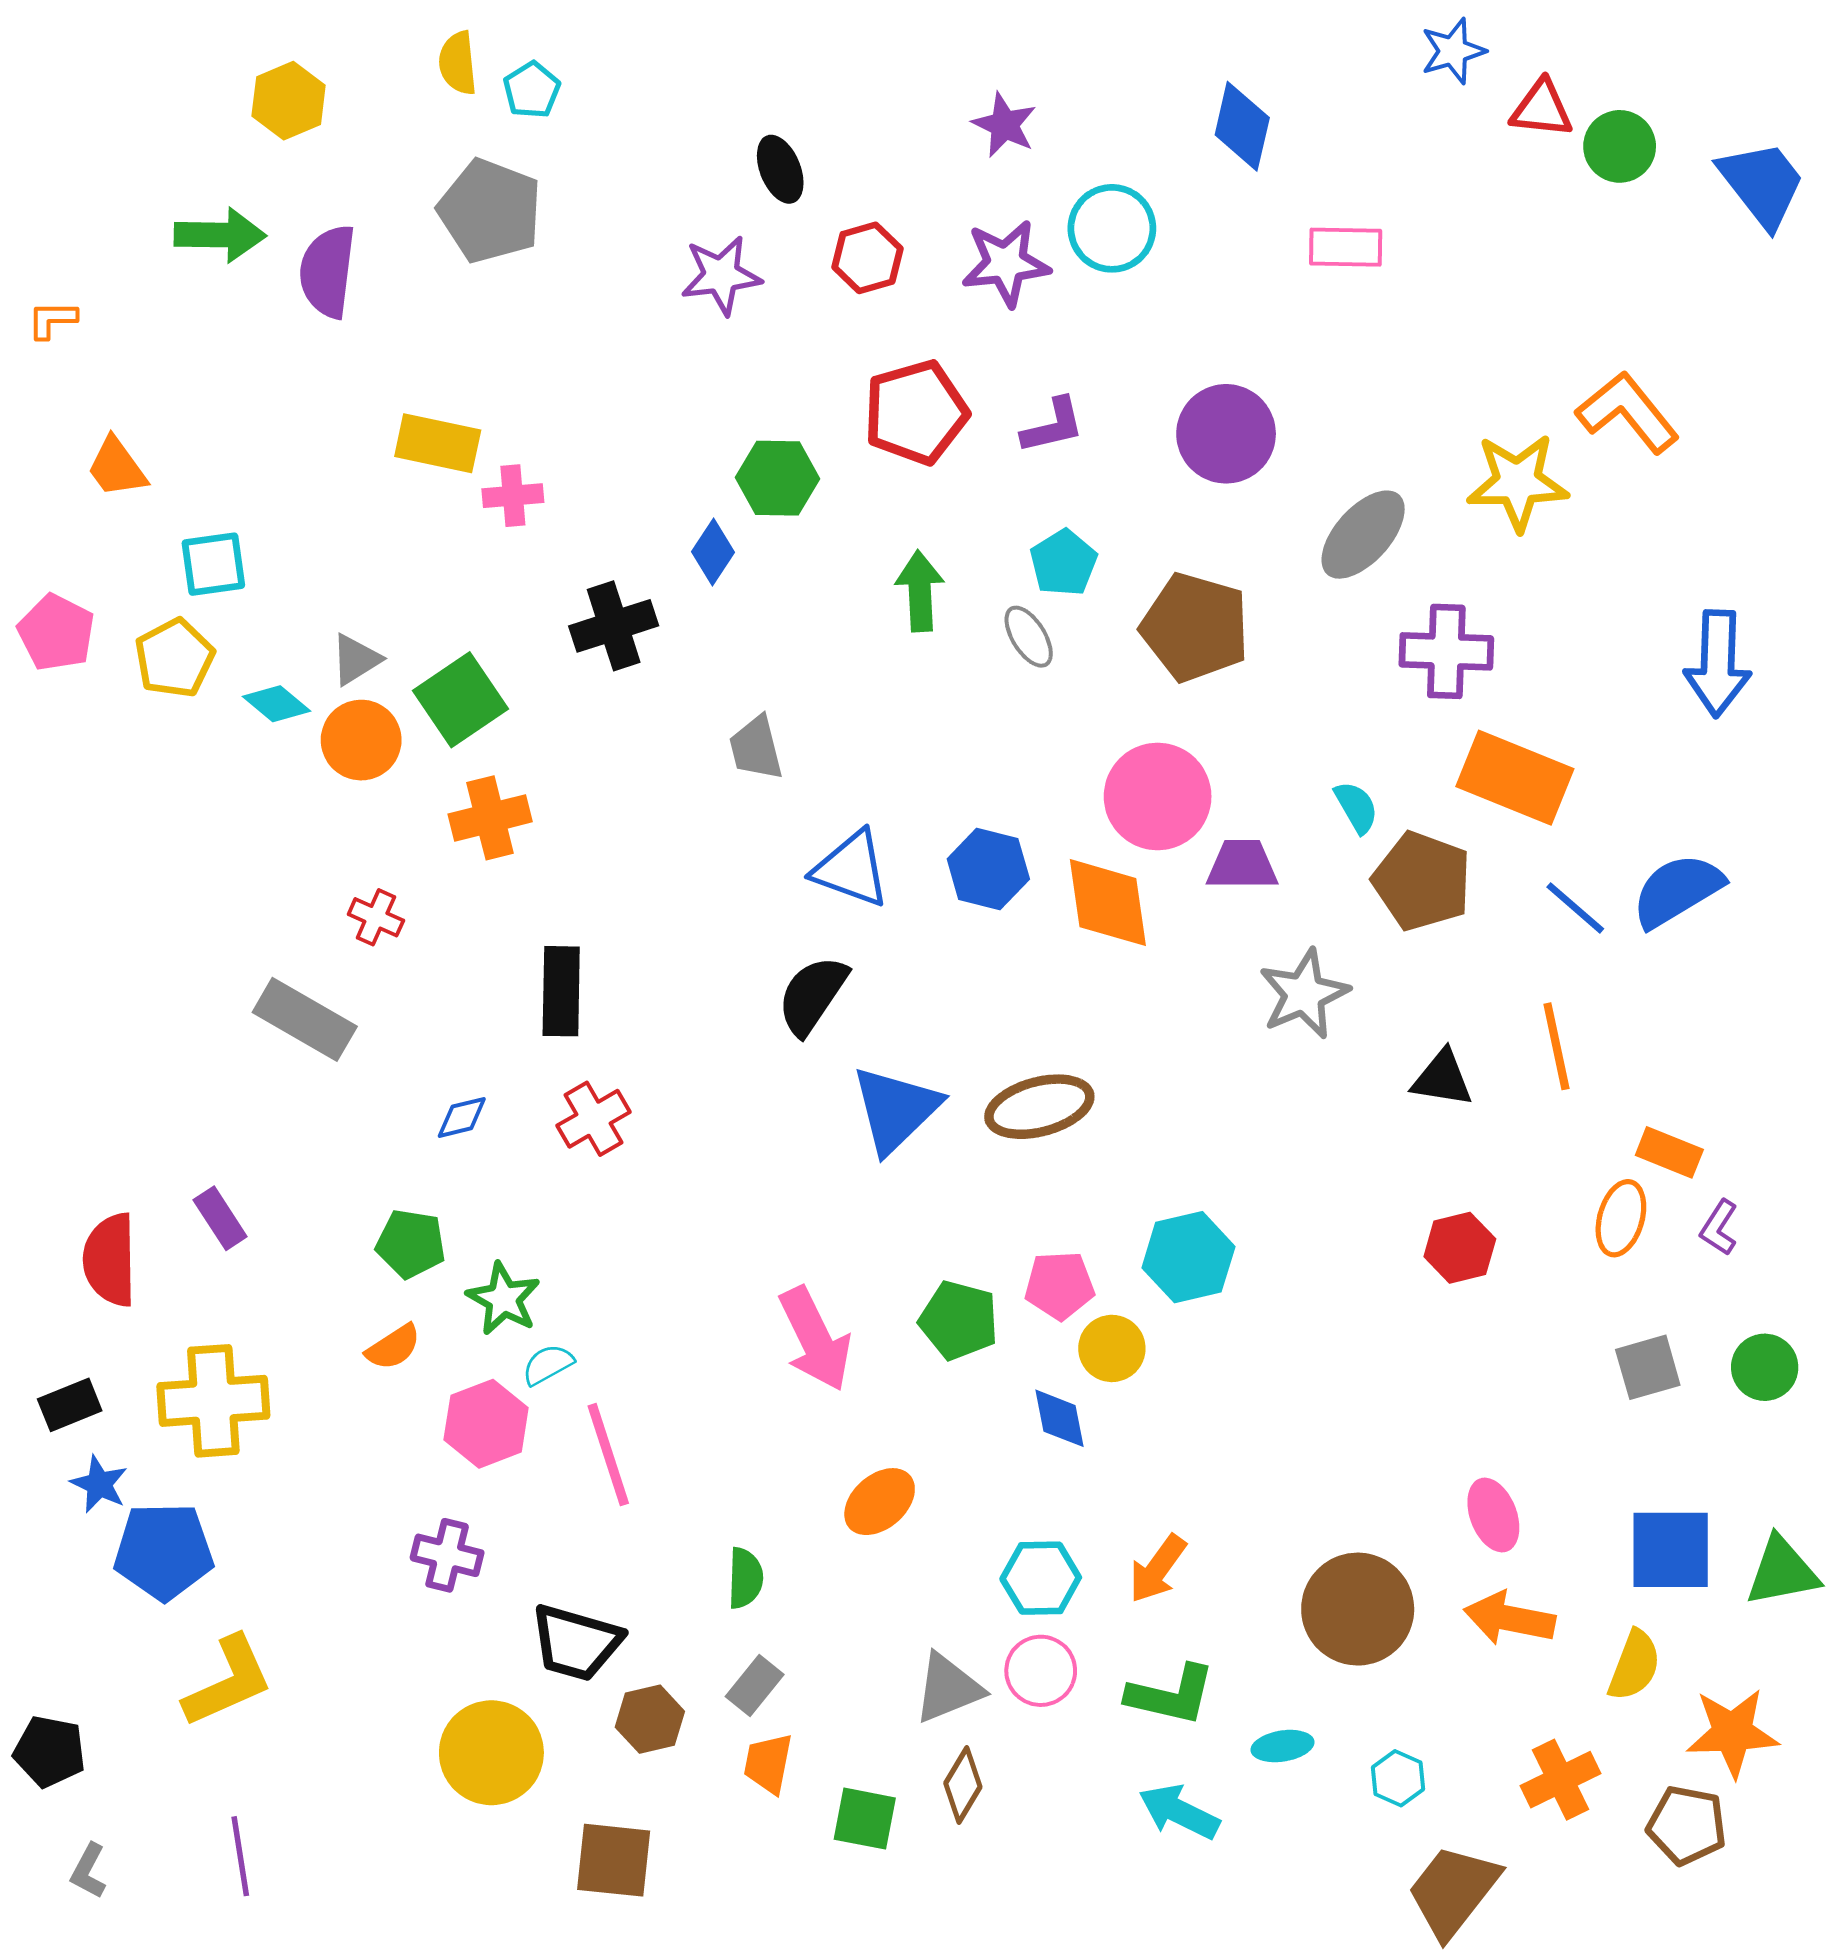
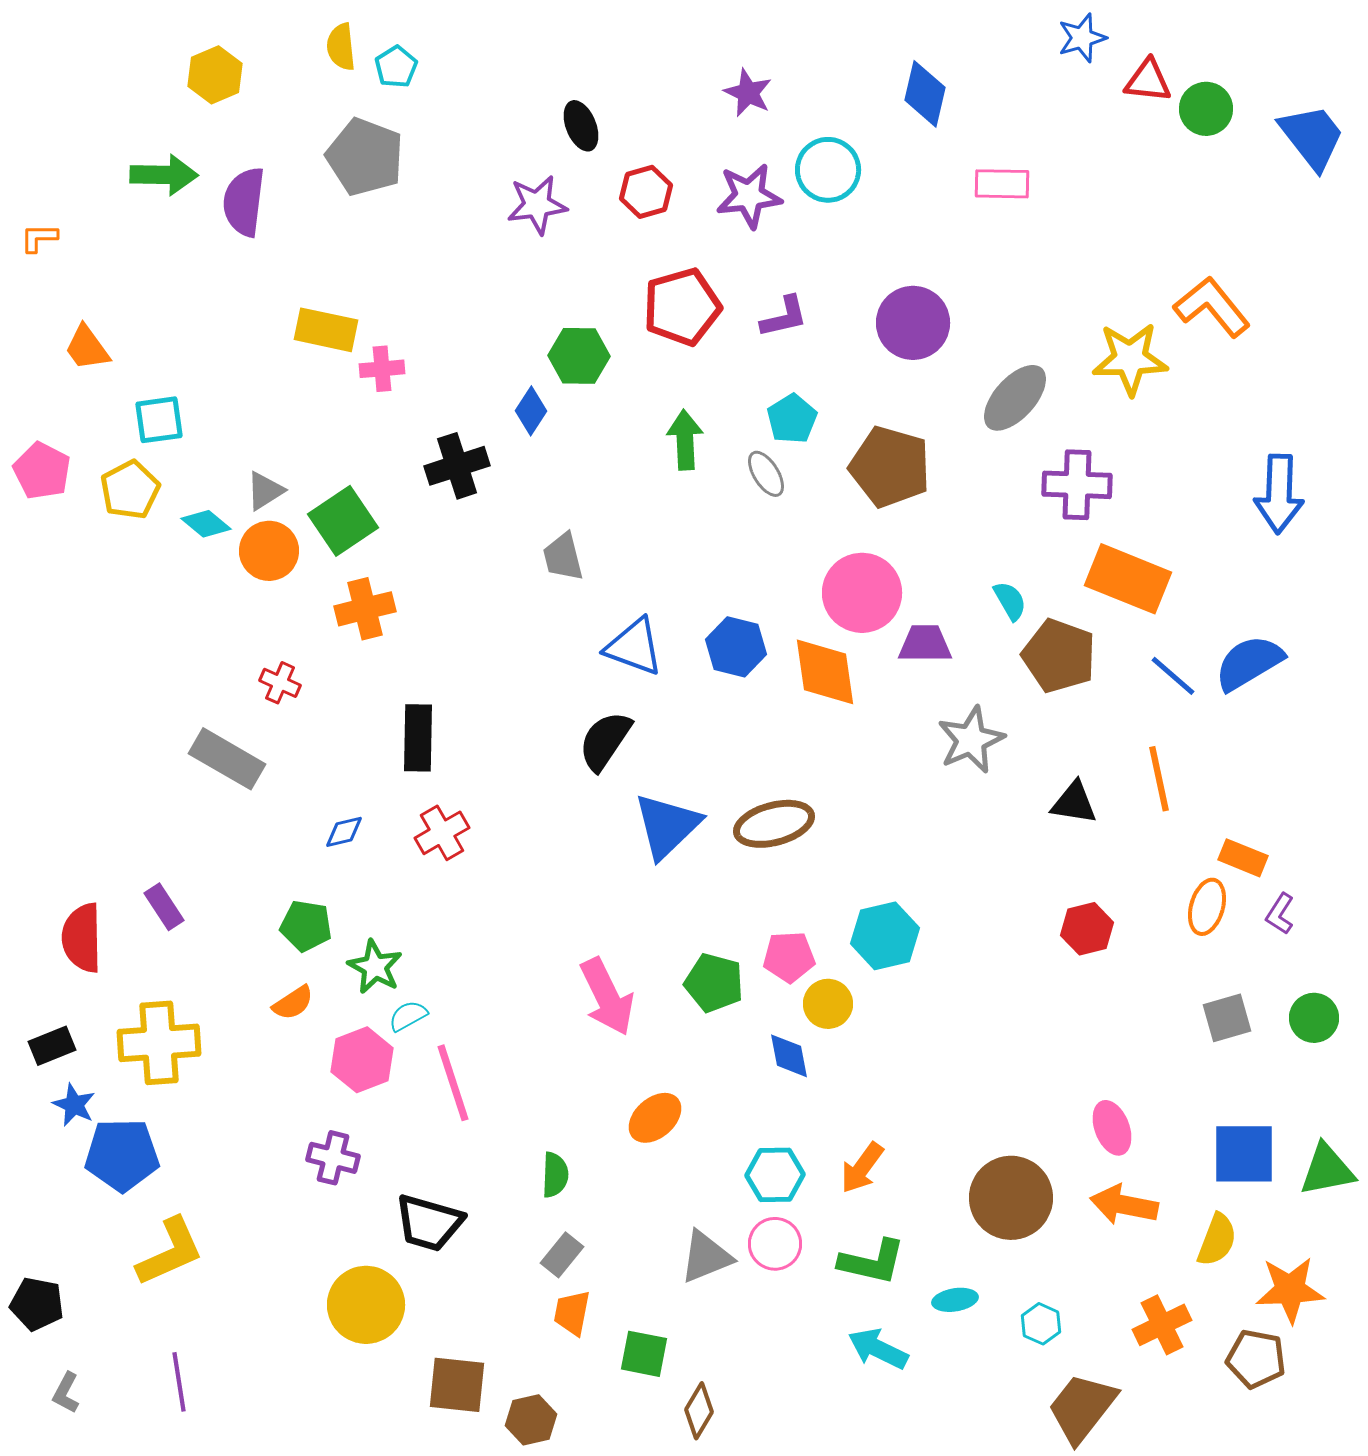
brown hexagon: (650, 1719) -> (531, 1420), moved
brown diamond: (963, 1785) -> (699, 1411), moved

